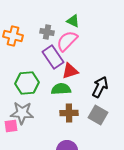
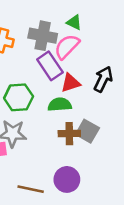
gray cross: (47, 32) -> (43, 36), size x1.6
black arrow: (100, 87) -> (103, 79), moved
gray square: (98, 115) -> (87, 131), moved

